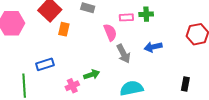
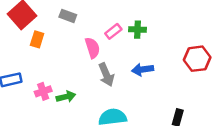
pink rectangle: (126, 17) -> (113, 31), turned -40
pink cross: (72, 86) -> (43, 91), moved

